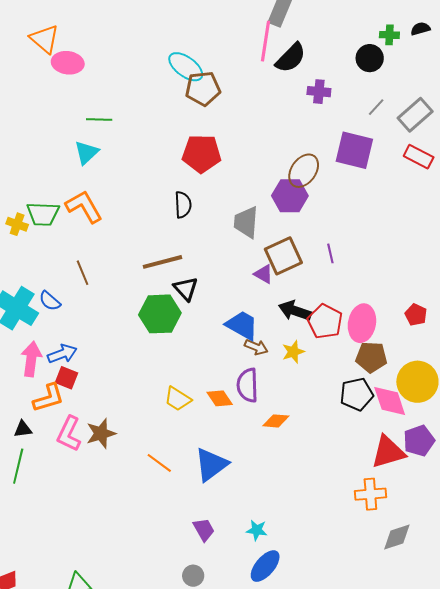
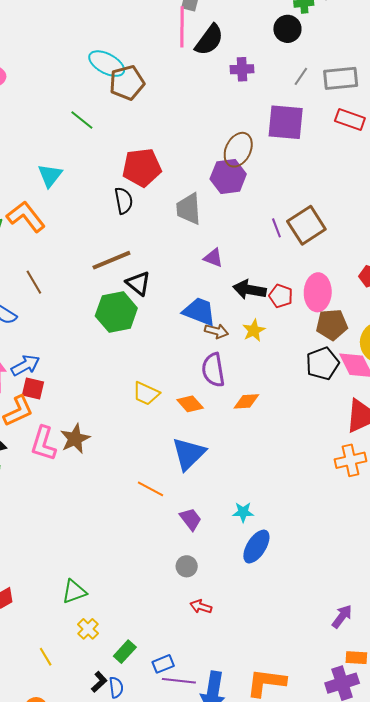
gray rectangle: (415, 115) -> (341, 78), turned 44
green line: (99, 119) -> (82, 120), moved, turned 45
cyan triangle: (86, 153) -> (50, 175), moved
red pentagon: (201, 154) -> (142, 167), moved
brown square: (283, 256) -> (306, 225), moved
red pentagon: (325, 322) -> (281, 296), size x0.7
orange diamond: (220, 398) -> (190, 404), moved
orange line: (159, 463) -> (150, 489), moved

